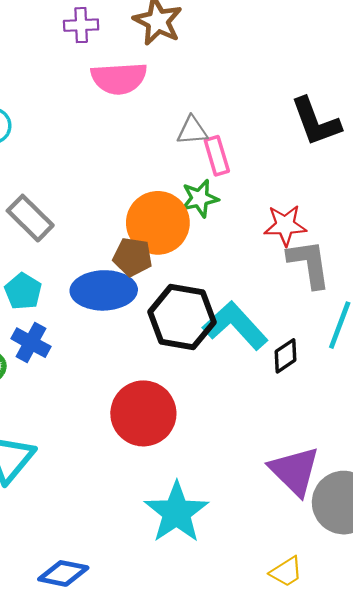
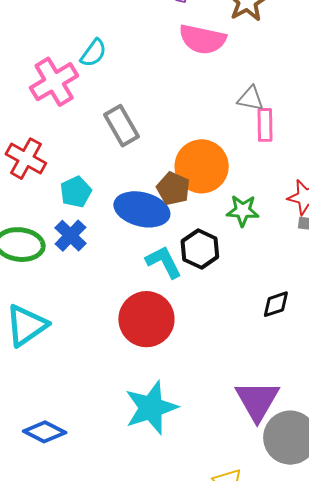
green star: (200, 198) -> (243, 211), moved
gray rectangle: (30, 218) -> (121, 126), moved
black hexagon: (182, 317) -> (200, 249), size x0.7
cyan L-shape: (235, 326) -> (164, 262), moved, size x0.7

